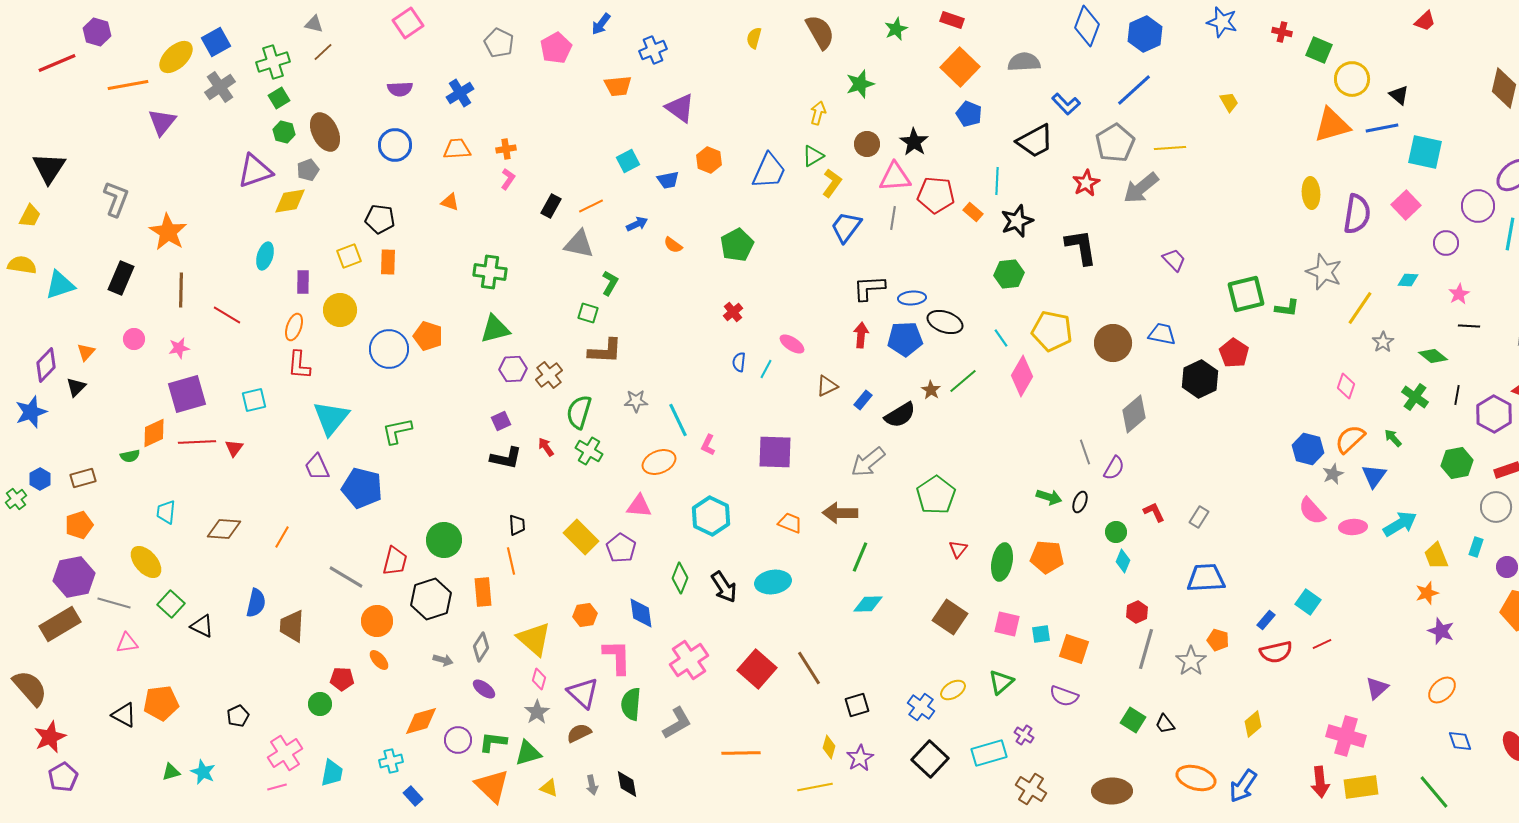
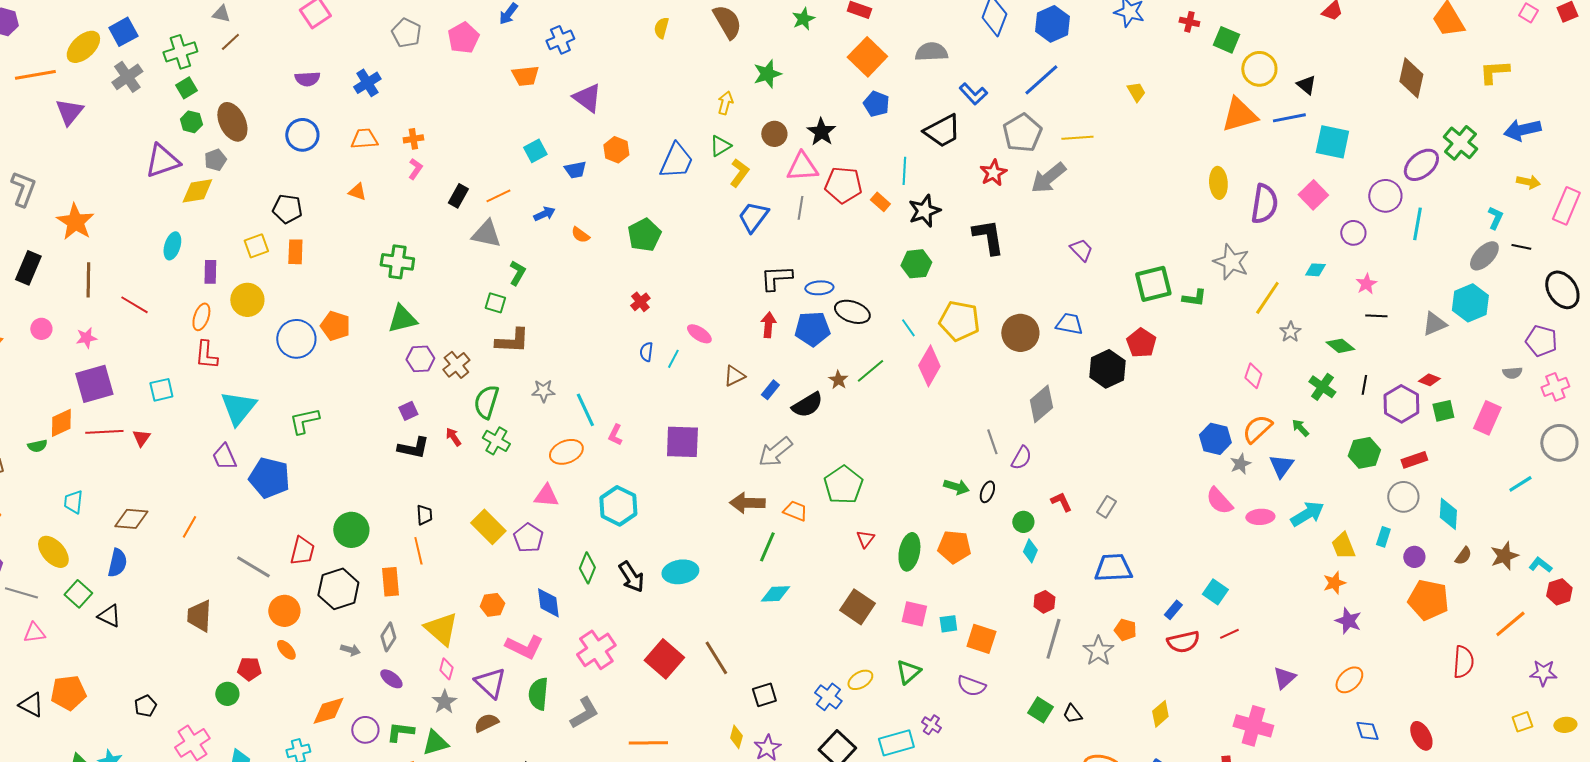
orange trapezoid: (790, 523) -> (795, 511), moved
blue semicircle: (256, 603) -> (117, 563), moved
pink L-shape: (617, 657) -> (524, 647), turned 117

